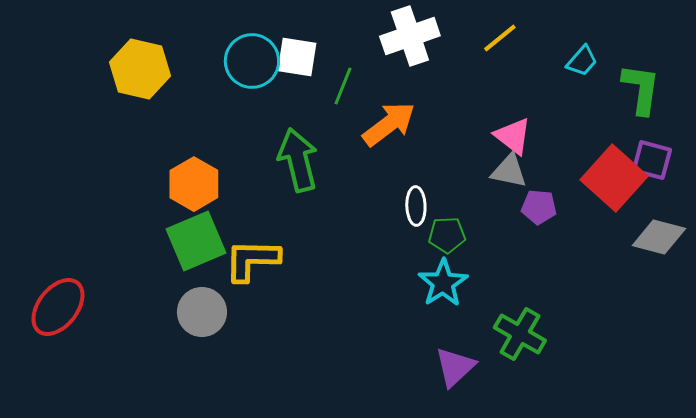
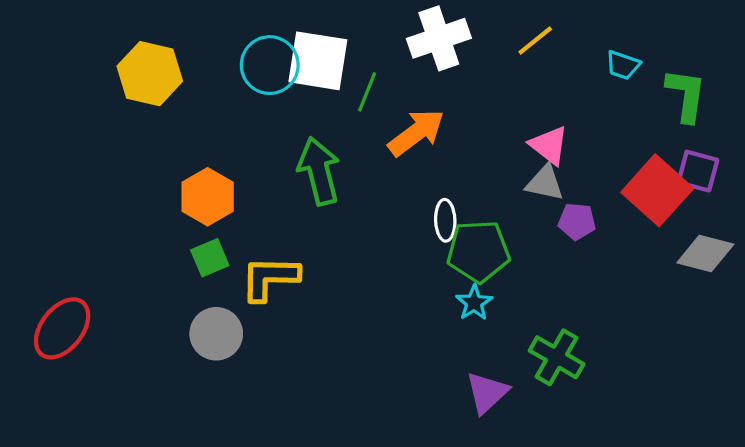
white square: (297, 57) -> (318, 61), size x1.4
cyan trapezoid: (582, 61) -> (623, 65), turned 68
green pentagon: (447, 235) -> (478, 251), size x1.6
green square: (196, 241) -> (210, 258), size x0.6
cyan star: (443, 283) -> (474, 303), size x0.7

